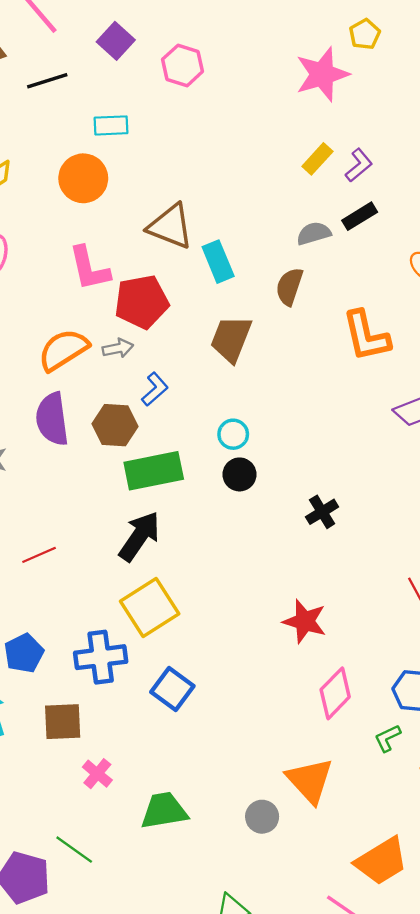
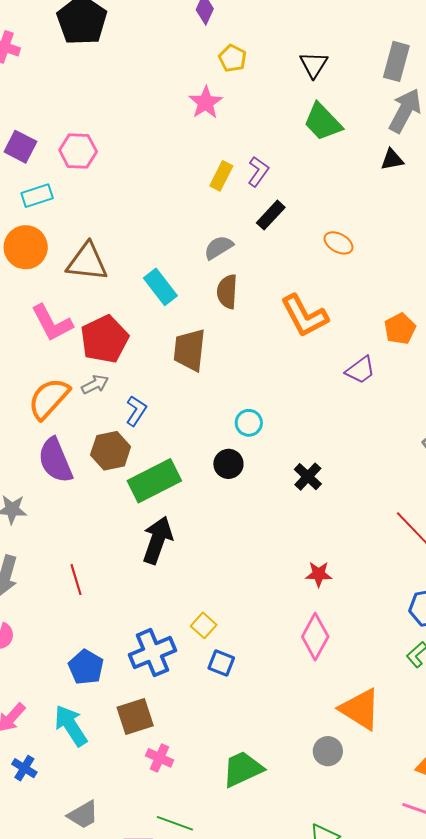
purple square: (116, 41) -> (20, 147), moved
pink hexagon: (183, 65) -> (78, 151), moved
pink star: (322, 74) -> (206, 102), size x0.7
brown triangle: (170, 226) -> (87, 262), moved
gray semicircle: (314, 233) -> (219, 247), moved
cyan circle: (233, 434) -> (249, 423), moved
red line: (39, 555) -> (76, 580), turned -68
yellow square: (150, 607) -> (204, 625), moved, size x0.5
red star: (305, 621) -> (319, 574), size x0.7
blue square: (172, 689) -> (221, 663), size x0.7
pink diamond: (335, 693) -> (315, 637), moved
pink cross: (97, 774) -> (160, 758), moved

